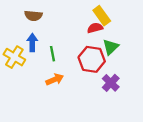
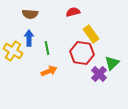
yellow rectangle: (102, 16) -> (91, 34), moved
red semicircle: (95, 28) -> (73, 12), moved
green triangle: (111, 47) -> (112, 63), moved

